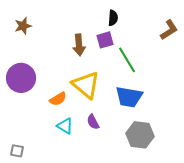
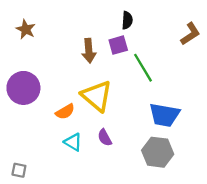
brown star: (23, 26) -> (26, 29), turned -30
blue trapezoid: (129, 97) -> (164, 115), moved

